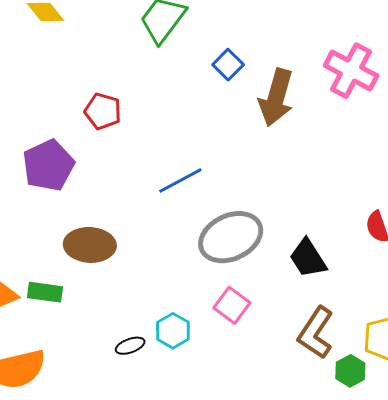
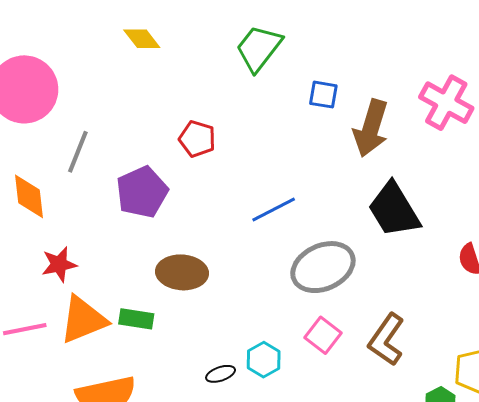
blue square: (228, 65) -> (323, 95), turned -36
black trapezoid: (308, 258) -> (394, 210), moved, size x1.4
brown L-shape: (316, 333) -> (386, 340), moved

